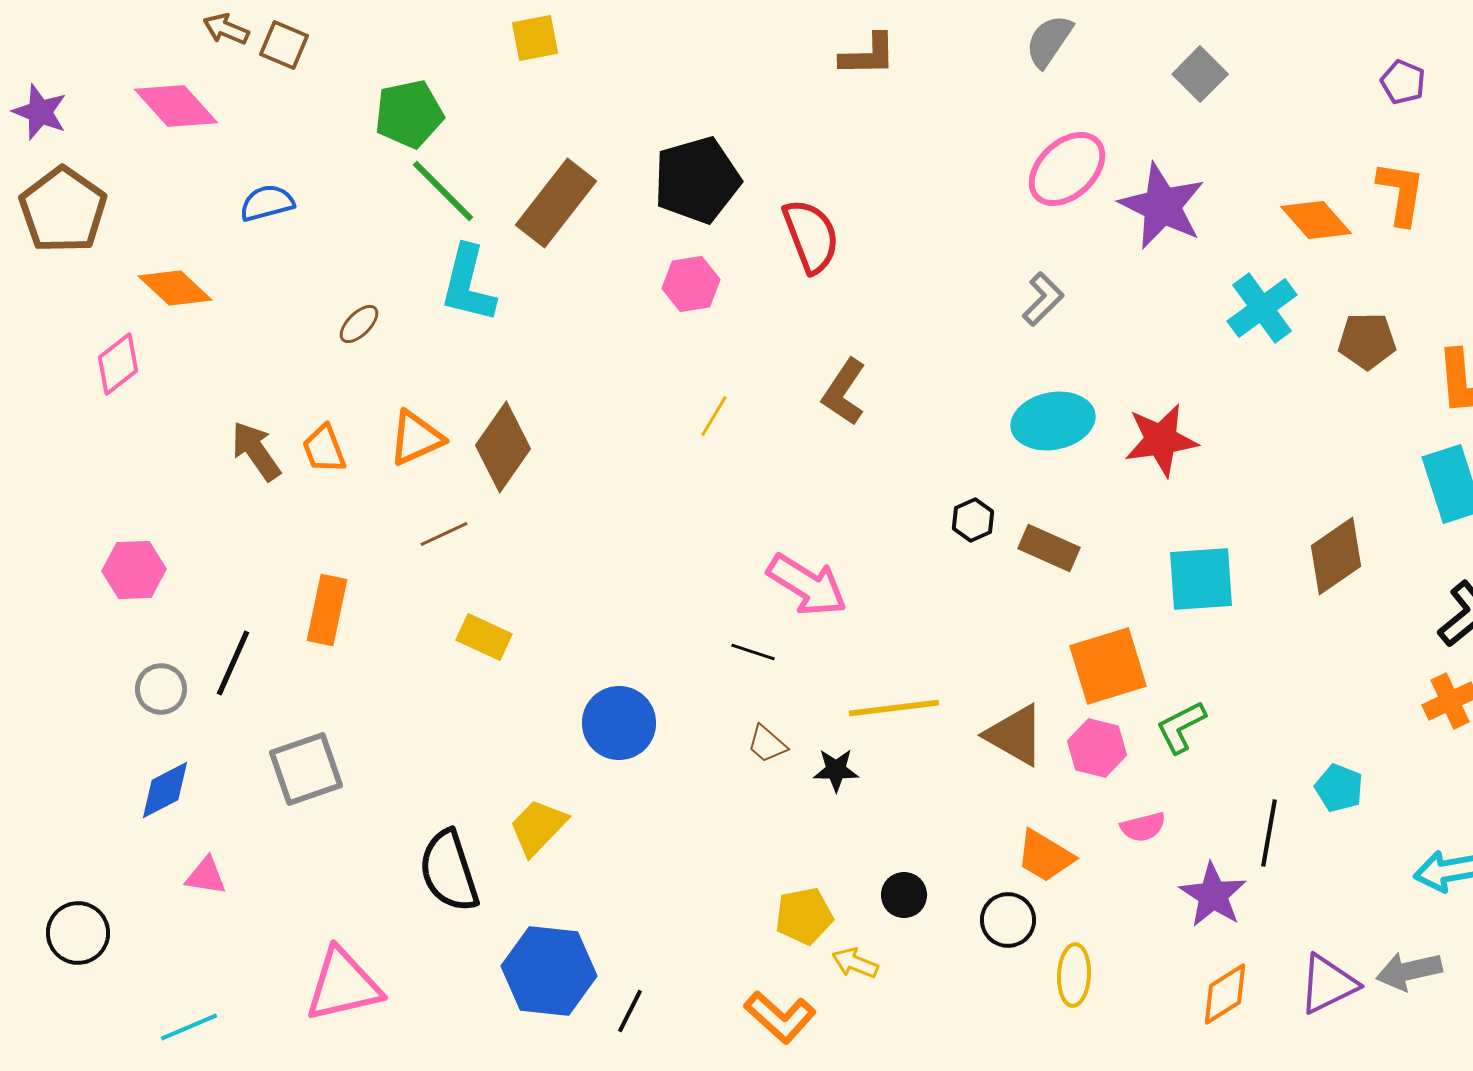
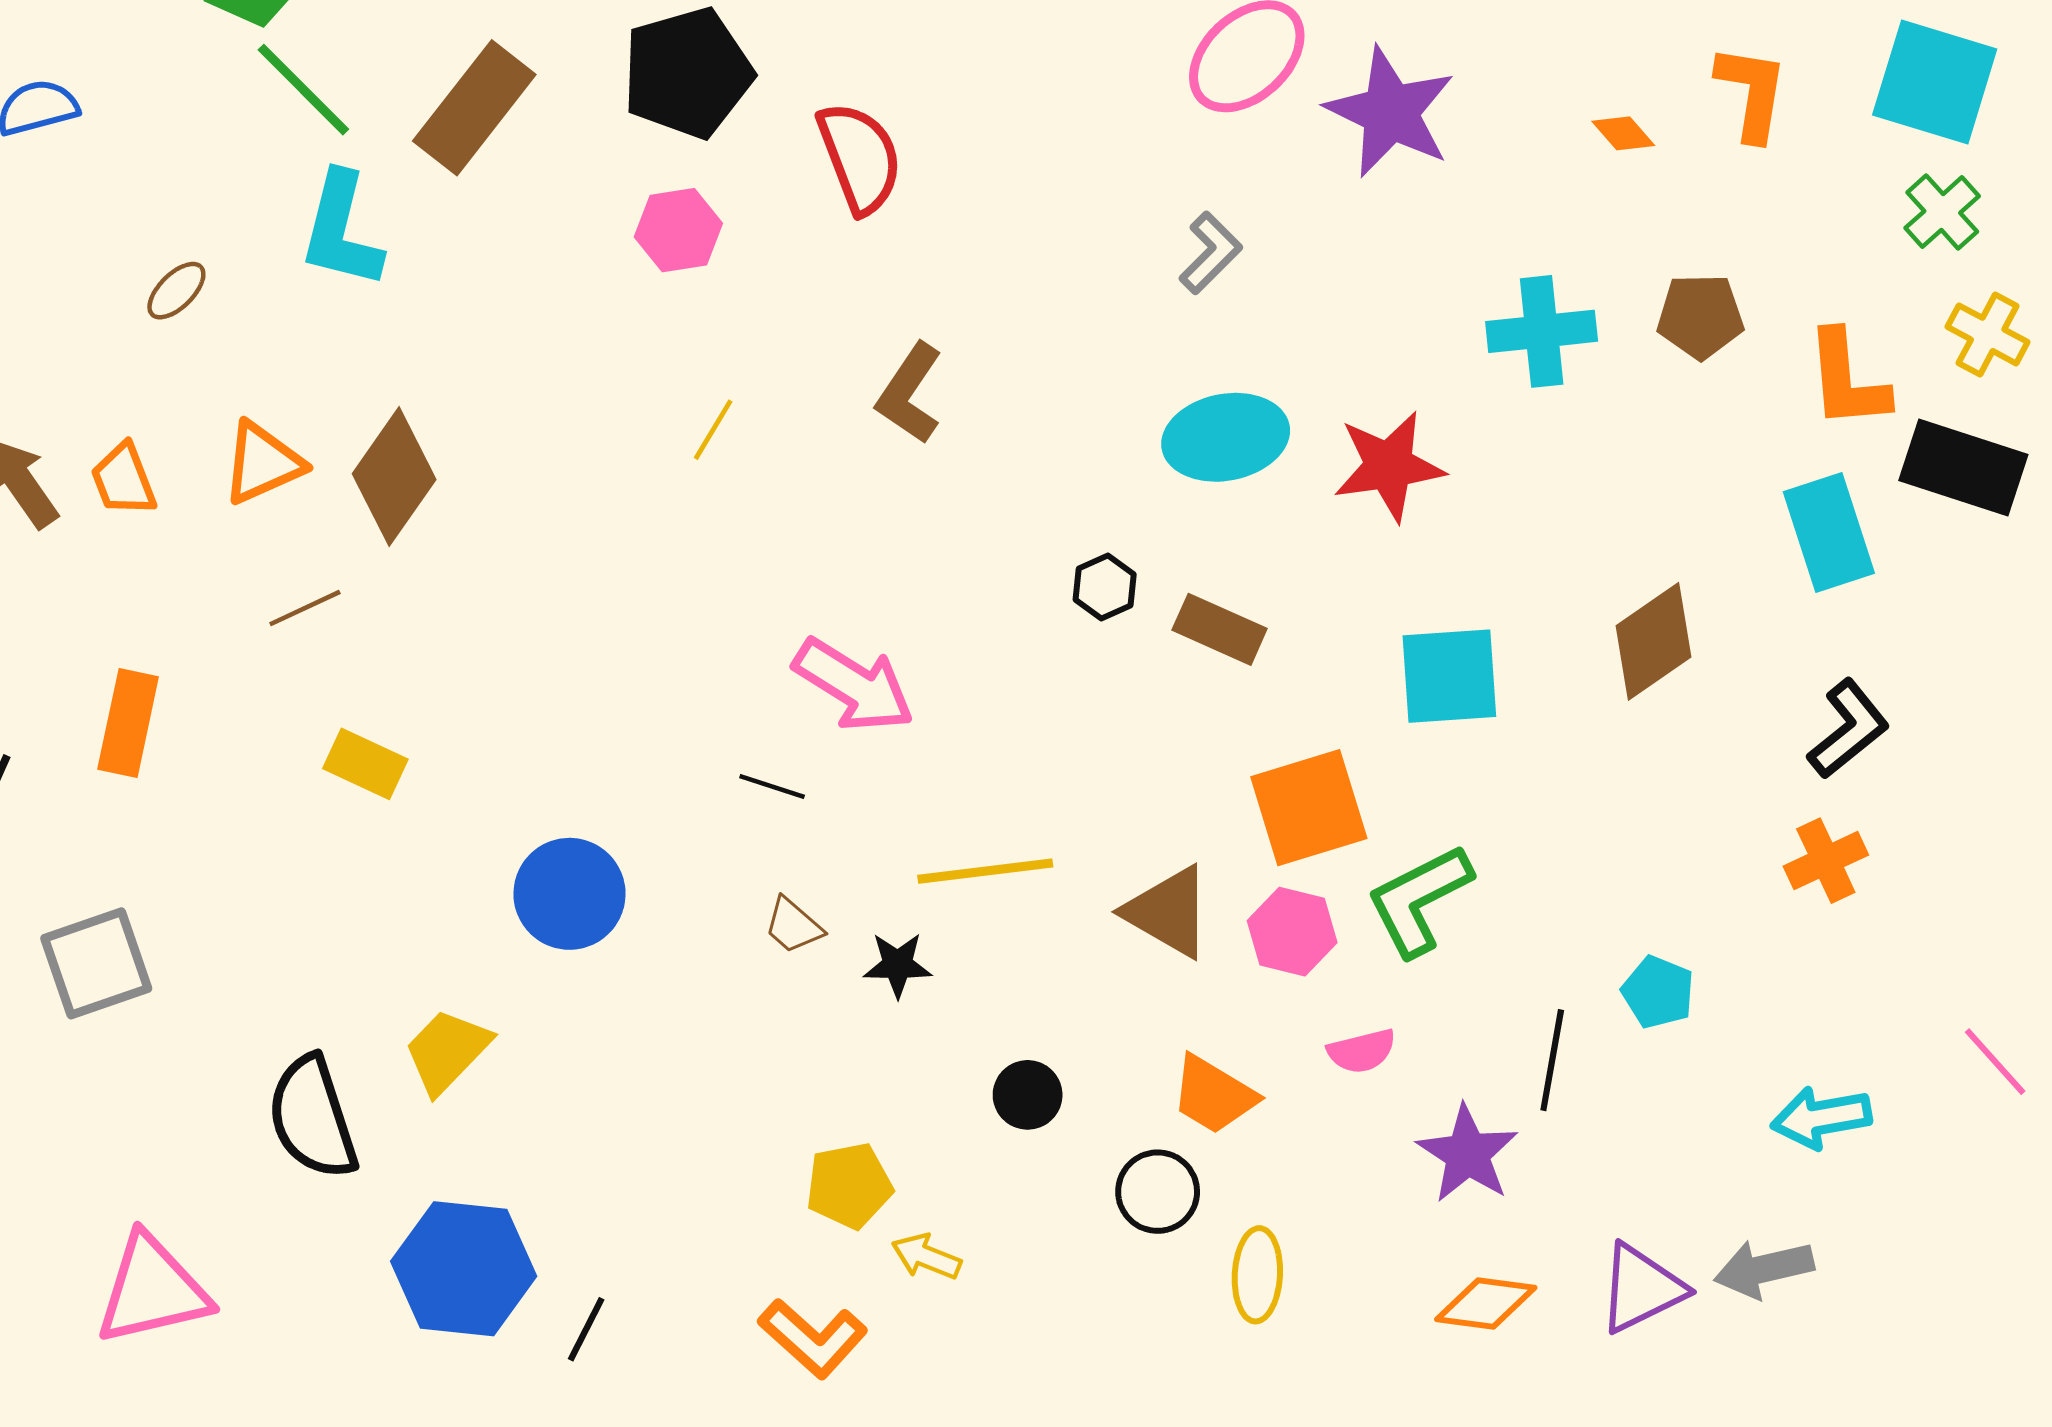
orange diamond: (1316, 220) -> (1623, 133), size x0.6
cyan cross: (1262, 308) -> (1542, 331), moved, turned 30
green L-shape: (1181, 727) -> (1419, 900), size x1.4
black circle: (904, 895) -> (1028, 1095), moved
orange diamond: (1225, 994) -> (1486, 1304), turned 40

